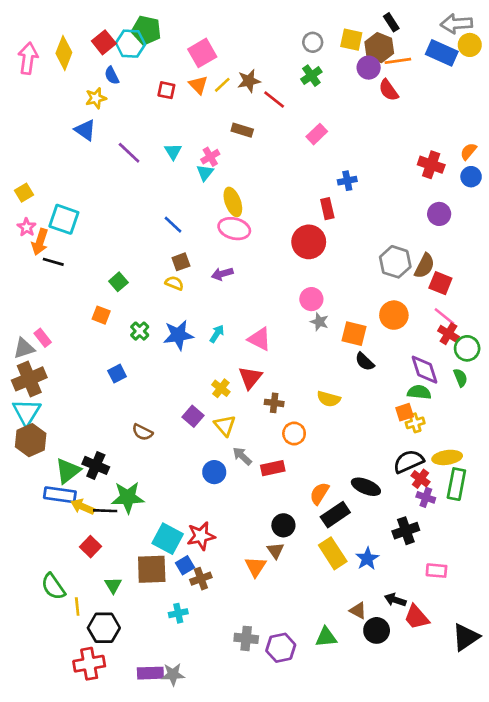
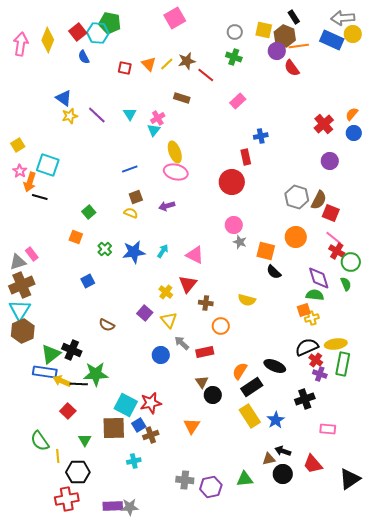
pink square: (202, 53) -> (175, 18), moved
green cross: (311, 76) -> (234, 57), turned -35
yellow star: (96, 98) -> (70, 116), moved
red cross: (431, 165) -> (324, 124), turned 30
blue line: (173, 225) -> (130, 169), turned -63
brown triangle: (275, 551) -> (202, 382), moved
black arrow: (395, 600) -> (283, 451), moved
brown triangle: (358, 610) -> (269, 459), turned -40

